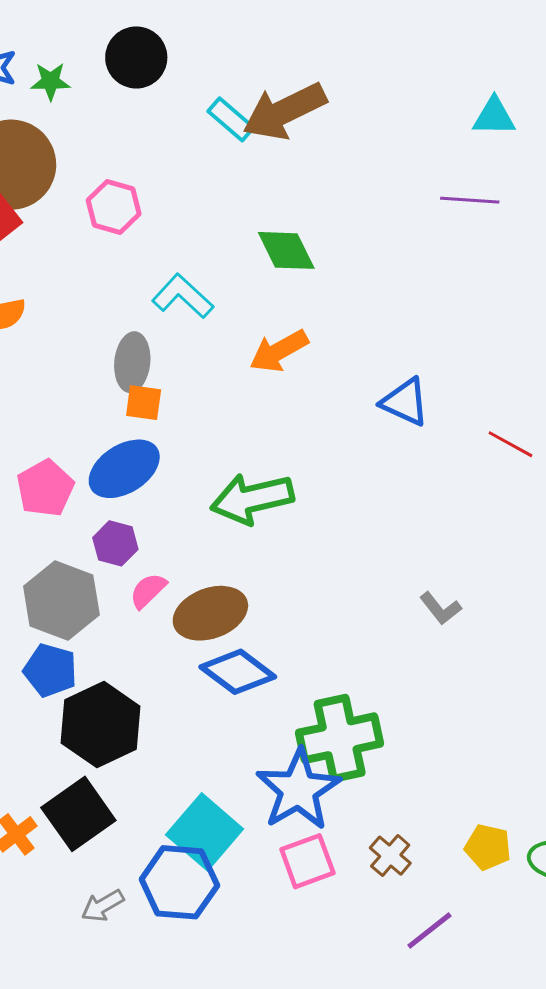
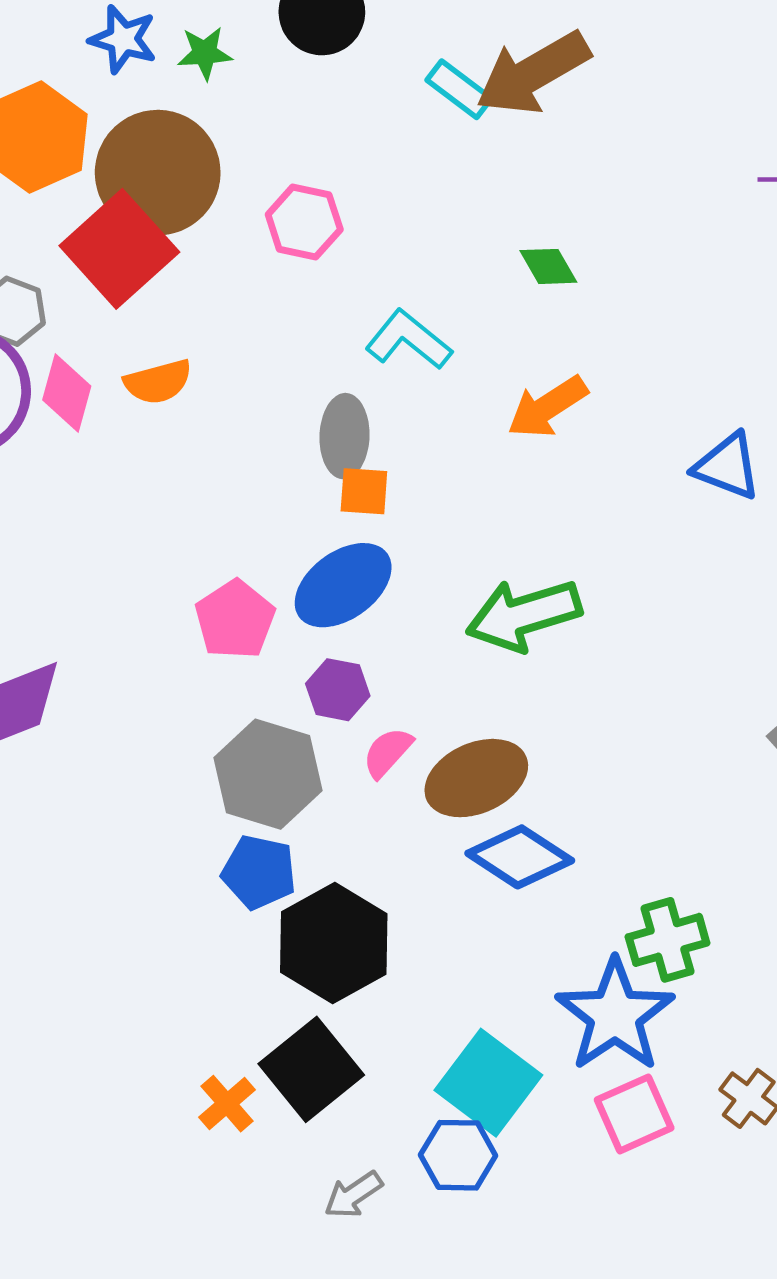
green diamond: (286, 250) -> (548, 266), size x0.7
green cross: (340, 738) -> (668, 940), size x0.7
blue hexagon: (179, 882) -> (458, 1155), size x0.7

